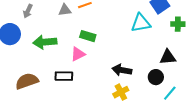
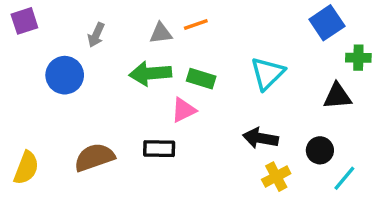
cyan triangle: (141, 23) -> (267, 73), moved, turned -35
green arrow: (45, 42) -> (150, 73), moved
black triangle: (168, 57) -> (337, 96), moved
yellow cross: (121, 92) -> (276, 177), moved

